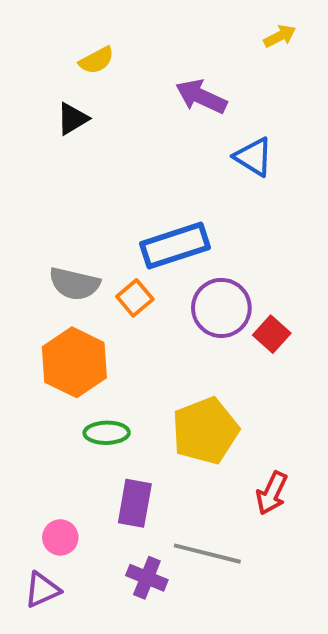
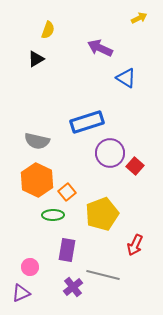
yellow semicircle: (97, 60) -> (48, 30), turned -42
orange square: (135, 298) -> (67, 192), moved
purple cross: (147, 578) -> (73, 287), turned 30

